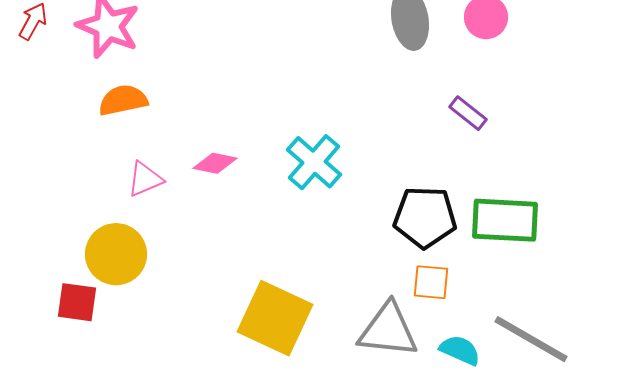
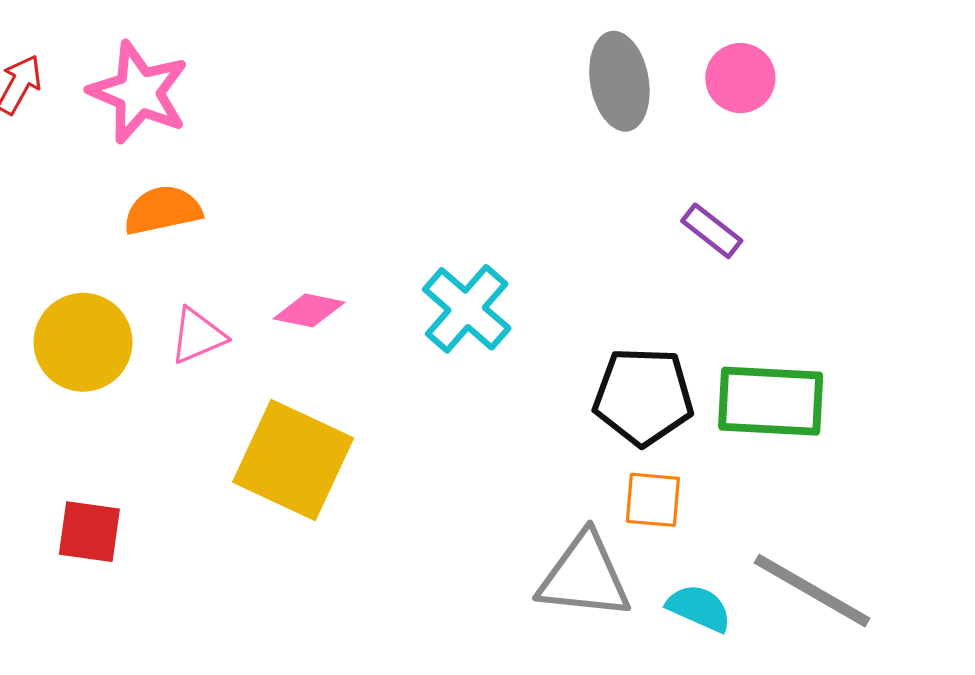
yellow circle: (116, 254) -> (83, 342), moved
yellow square: (275, 318) -> (293, 460), moved

